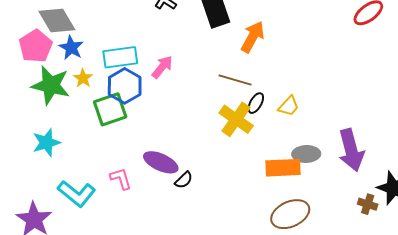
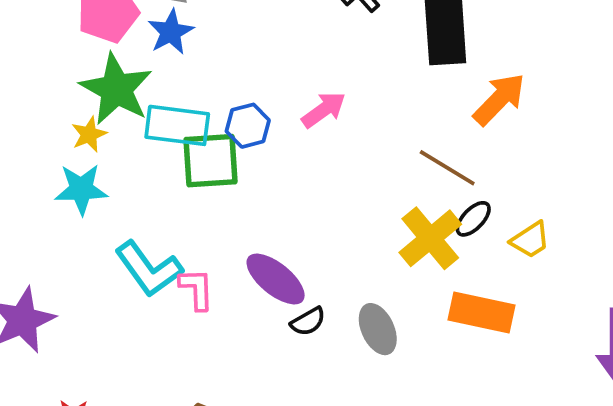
cyan rectangle: (120, 57) -> (177, 125), moved
yellow star: (83, 78) -> (89, 134), moved
blue hexagon: (125, 86) -> (248, 126), size x0.7
gray ellipse: (306, 154) -> (378, 329), moved, turned 52
orange rectangle: (283, 168) -> (482, 313), moved
cyan L-shape: (77, 194) -> (149, 269), moved

